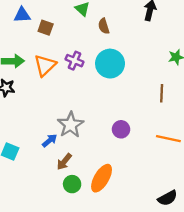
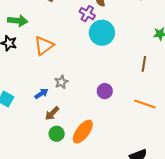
purple cross: (74, 61) -> (87, 14), moved
orange triangle: (45, 65) -> (44, 46), moved
gray star: (71, 125) -> (61, 82), size x0.6

